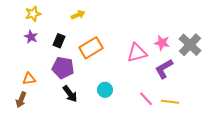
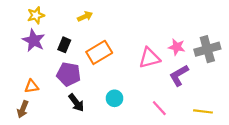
purple star: (31, 37) -> (34, 40), size x1.5
gray cross: (190, 45) -> (207, 49), turned 30
yellow line: (170, 102) -> (203, 111), moved

